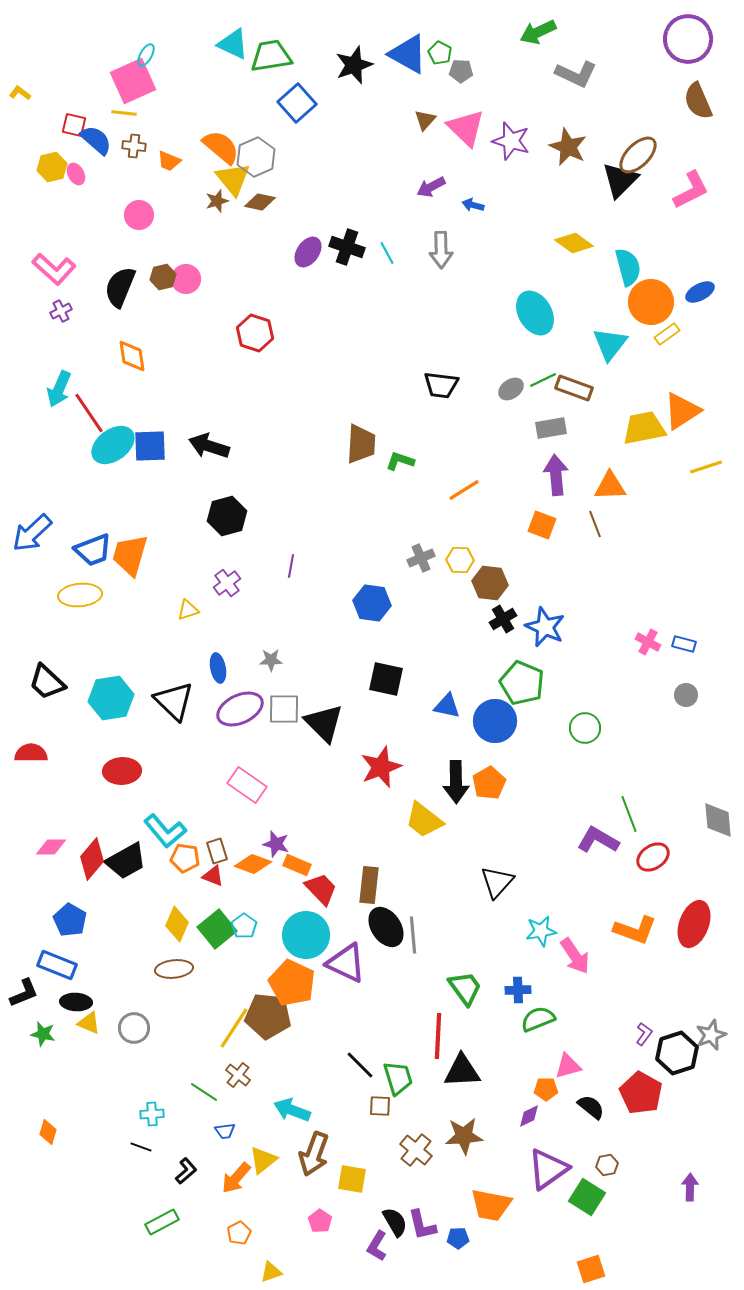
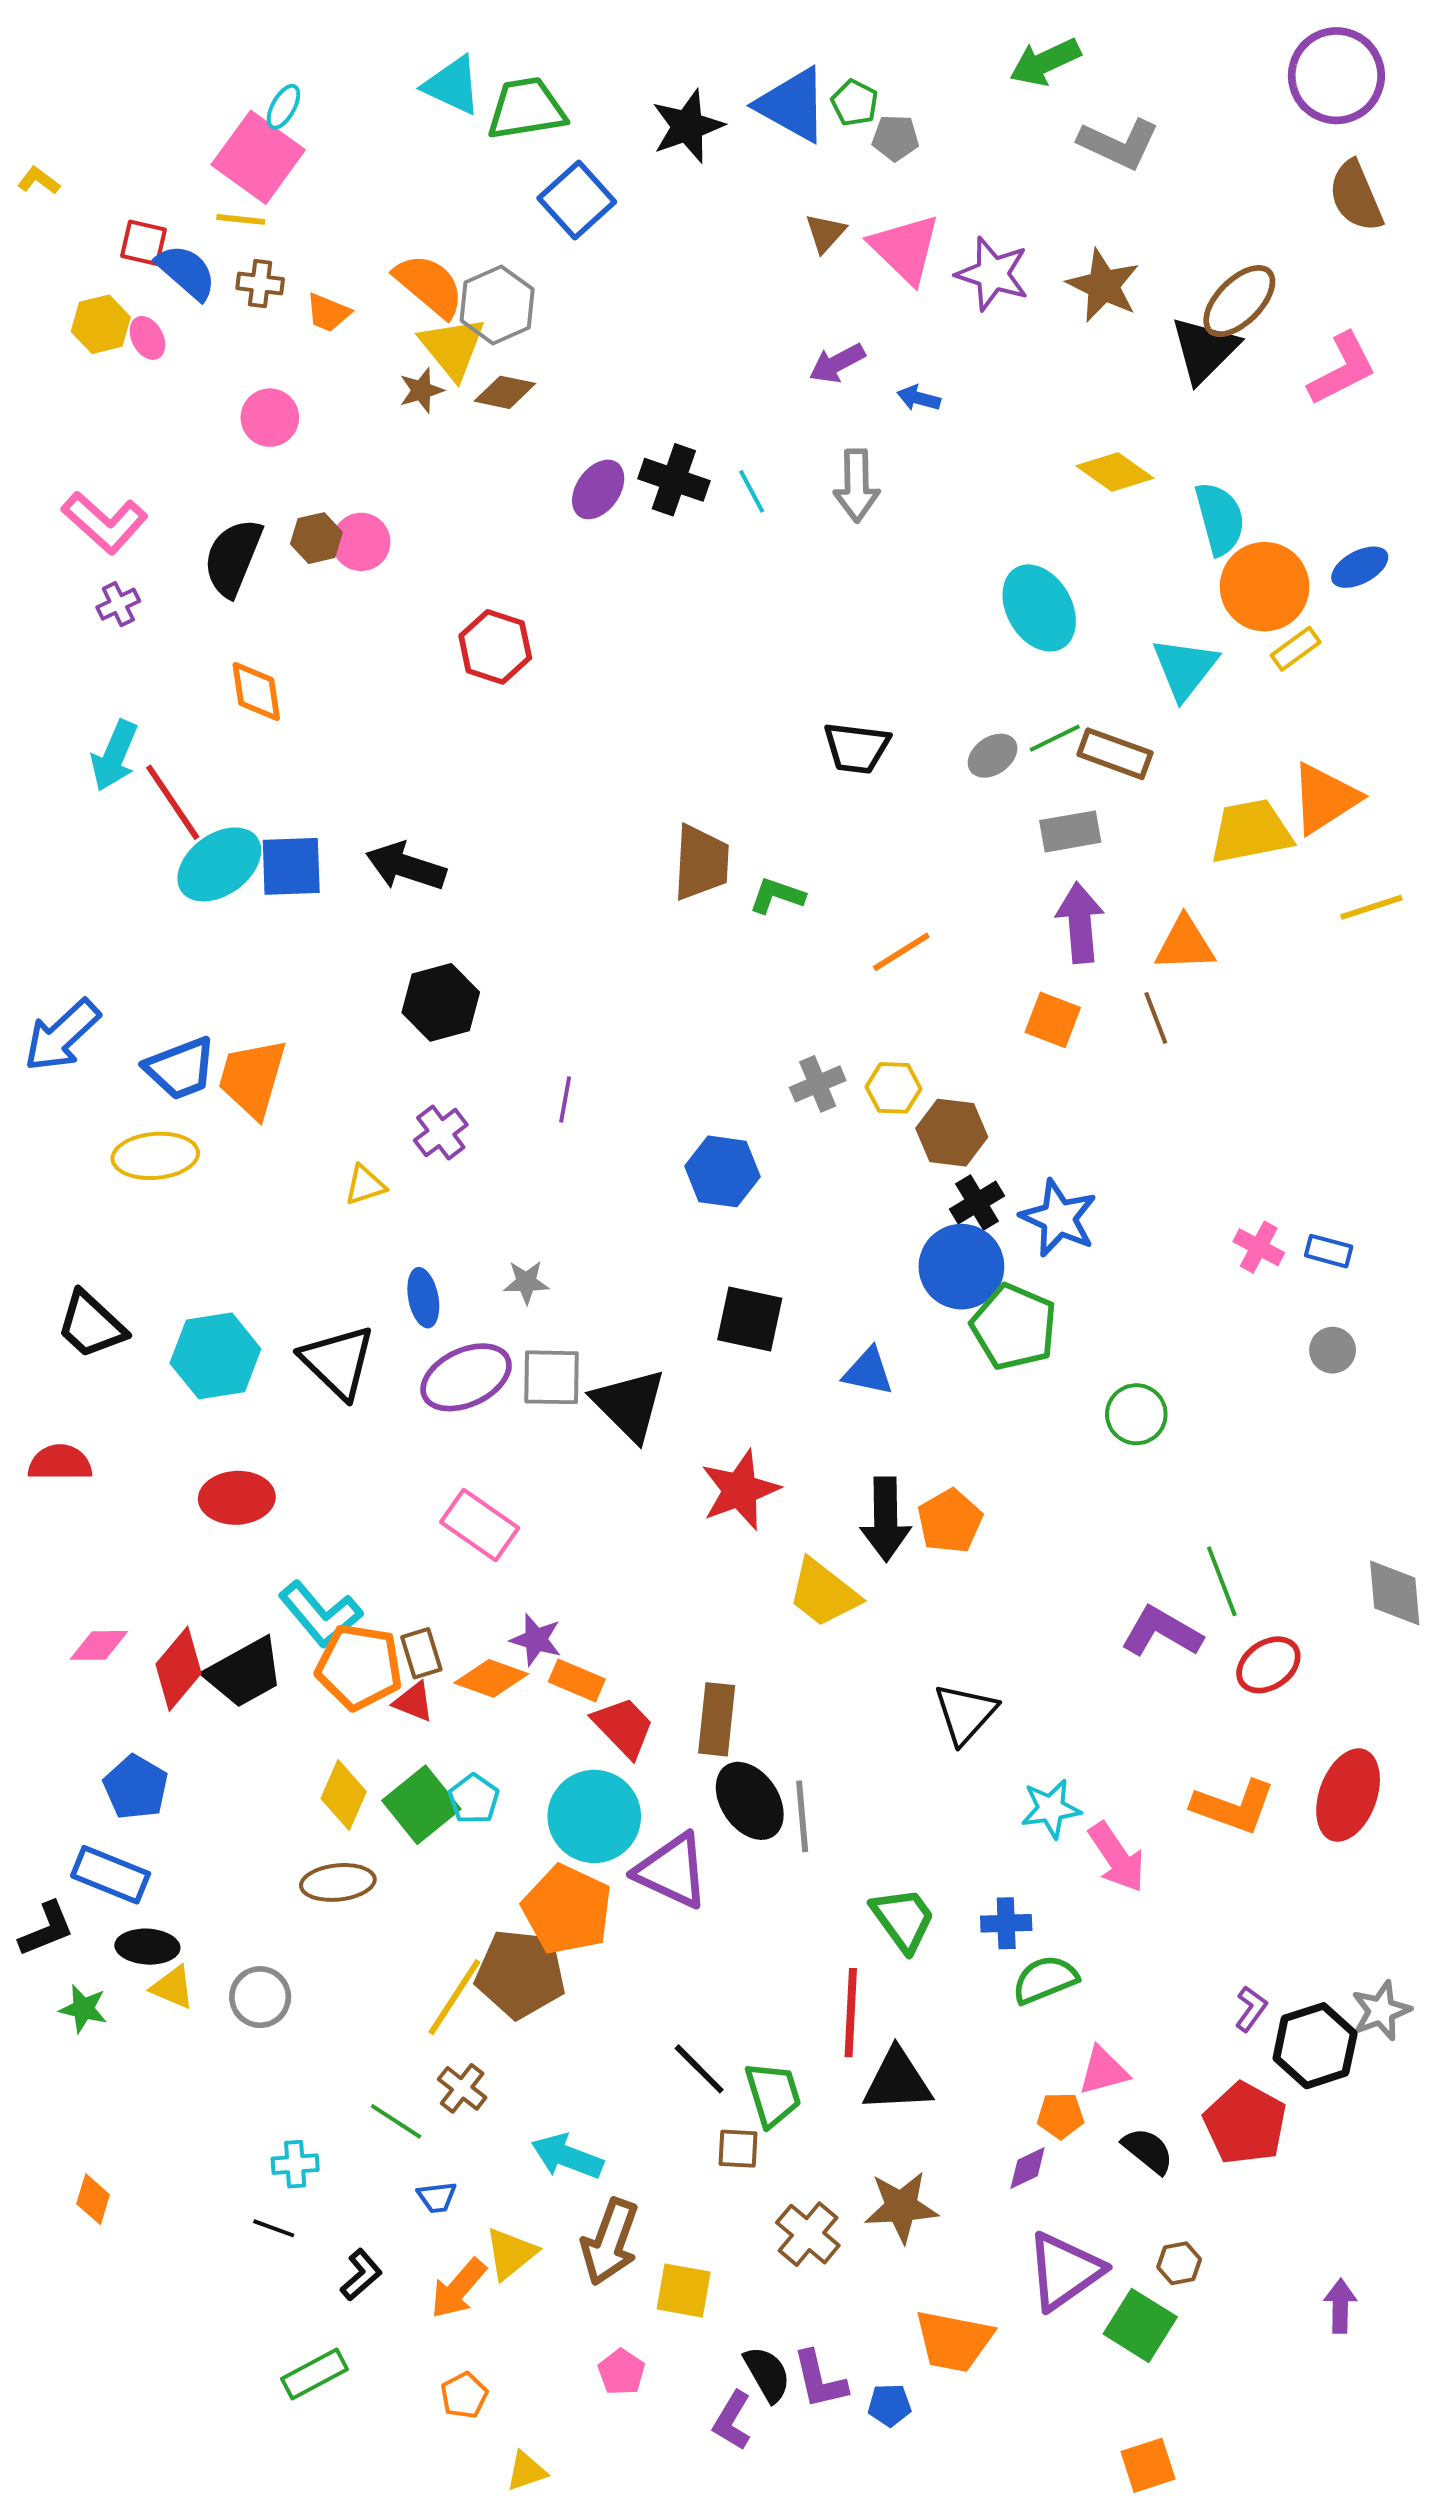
pink square: (133, 81) -> (258, 157), turned -30
blue circle: (495, 721) -> (961, 1267), moved
orange pentagon: (185, 858) -> (359, 1667), size x1.5

